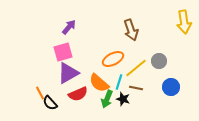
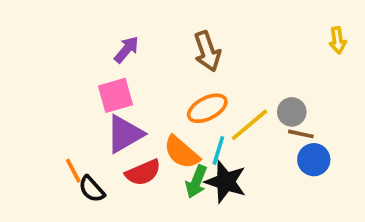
yellow arrow: (184, 22) -> (338, 40), size x0.6
brown arrow: (131, 30) -> (207, 51), moved
brown line: (136, 88) -> (301, 134), moved
black star: (123, 99) -> (226, 182), size x1.6

